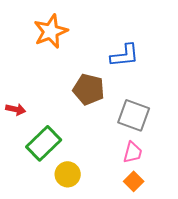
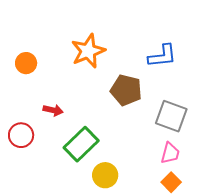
orange star: (51, 31) -> (88, 51), moved

